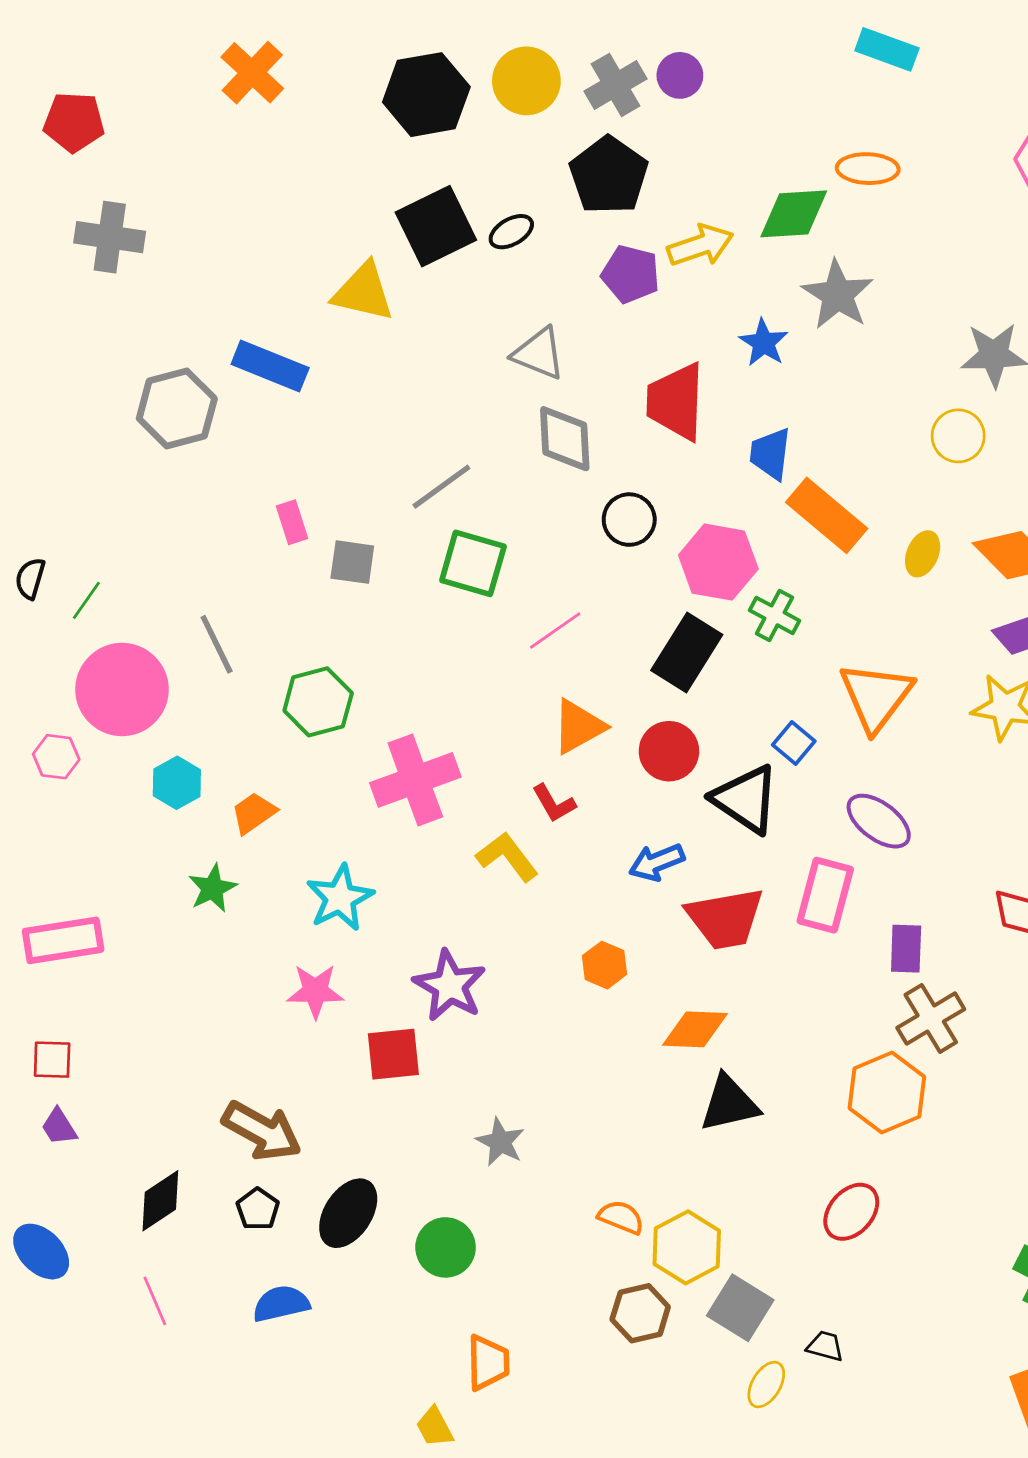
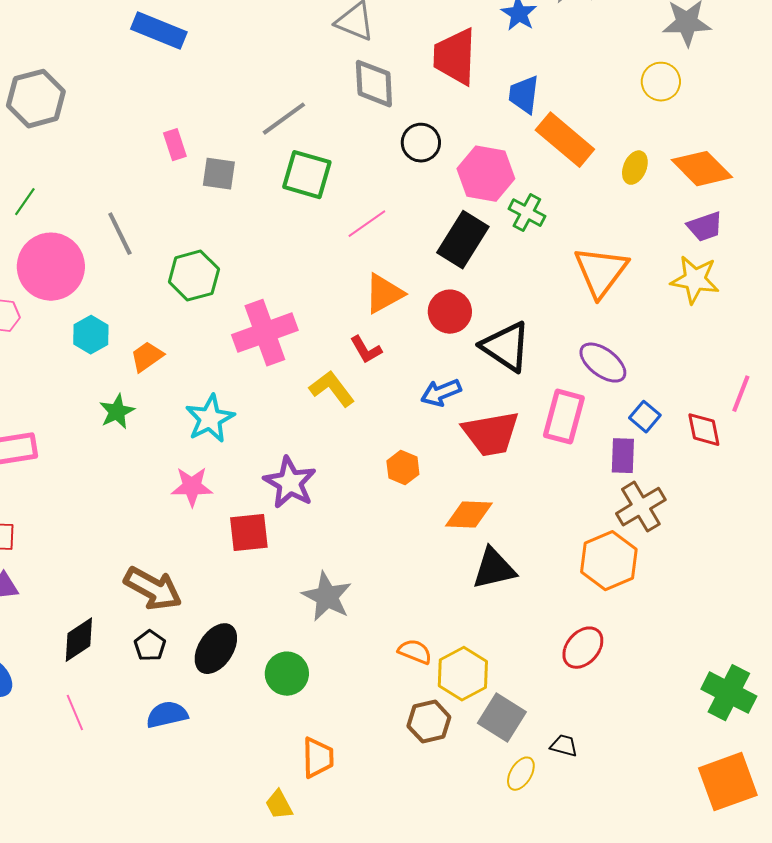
gray hexagon: (177, 408) -> (36, 99), moved
blue square: (794, 743) -> (645, 417), moved
gray star: (500, 1142) -> (327, 597), size x1.4

